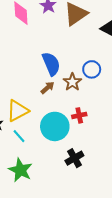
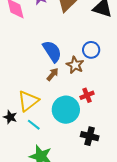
black cross: (74, 158) -> (90, 136), turned -36

